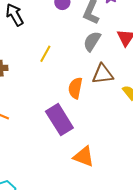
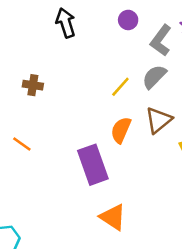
yellow line: (45, 54) -> (120, 87), moved
brown triangle: (103, 74) -> (159, 120), turned -45

